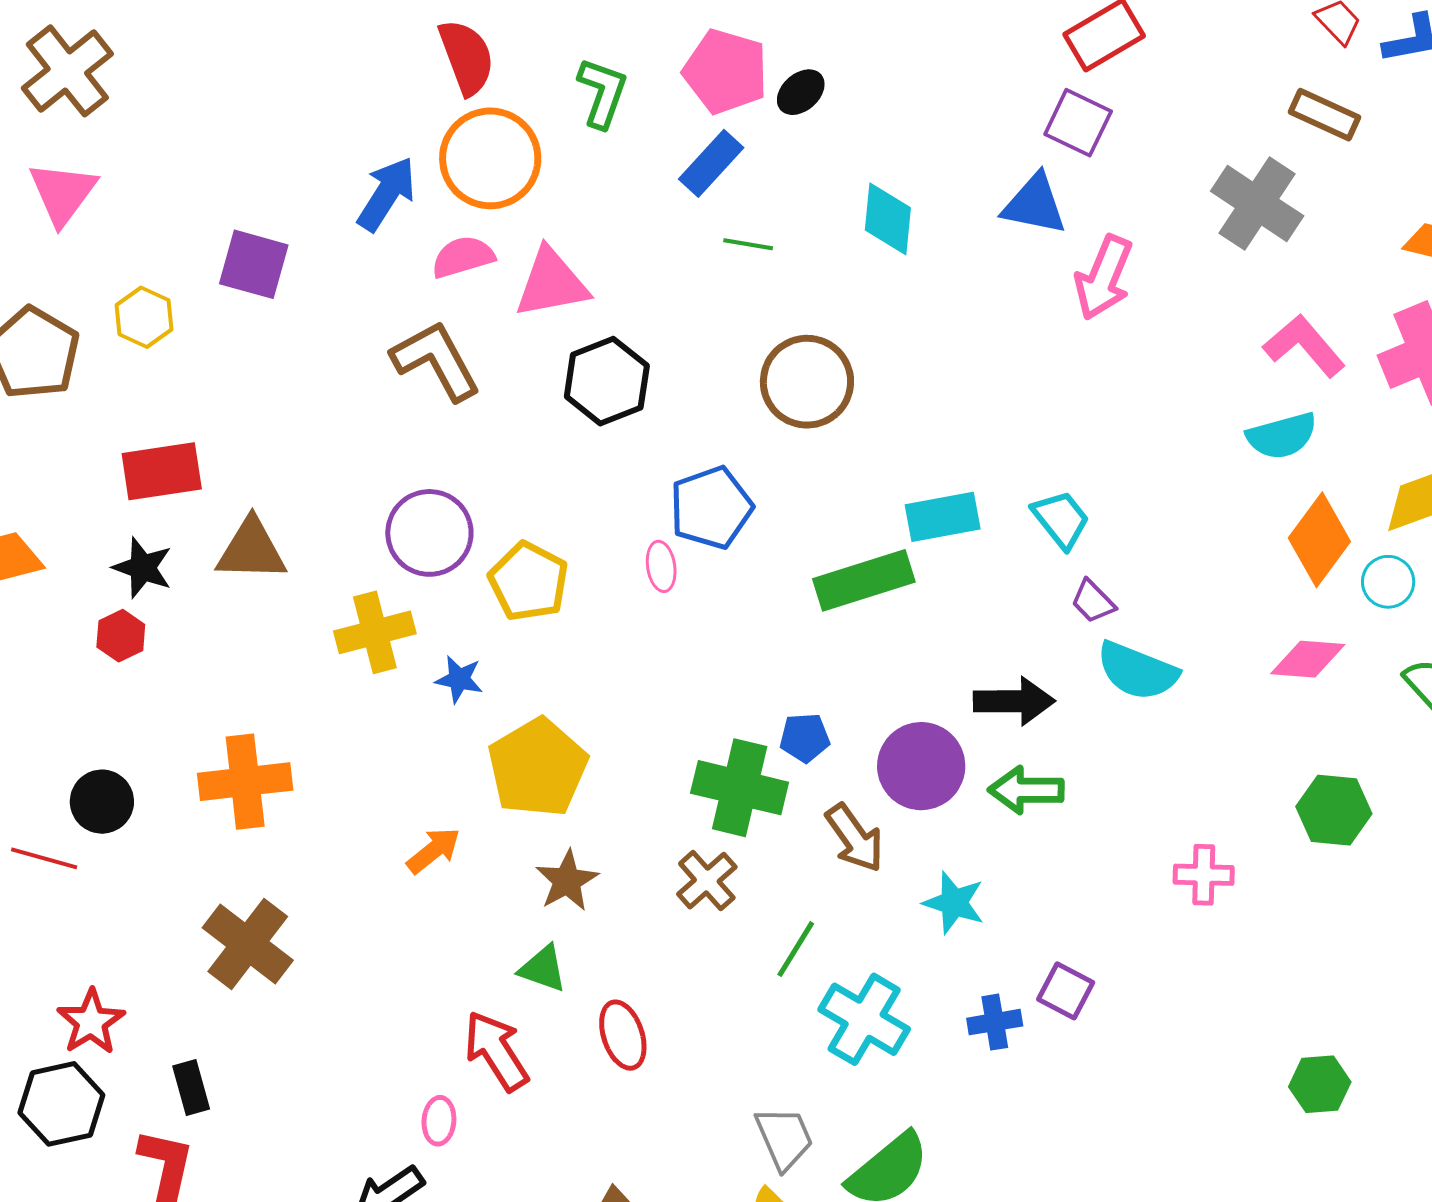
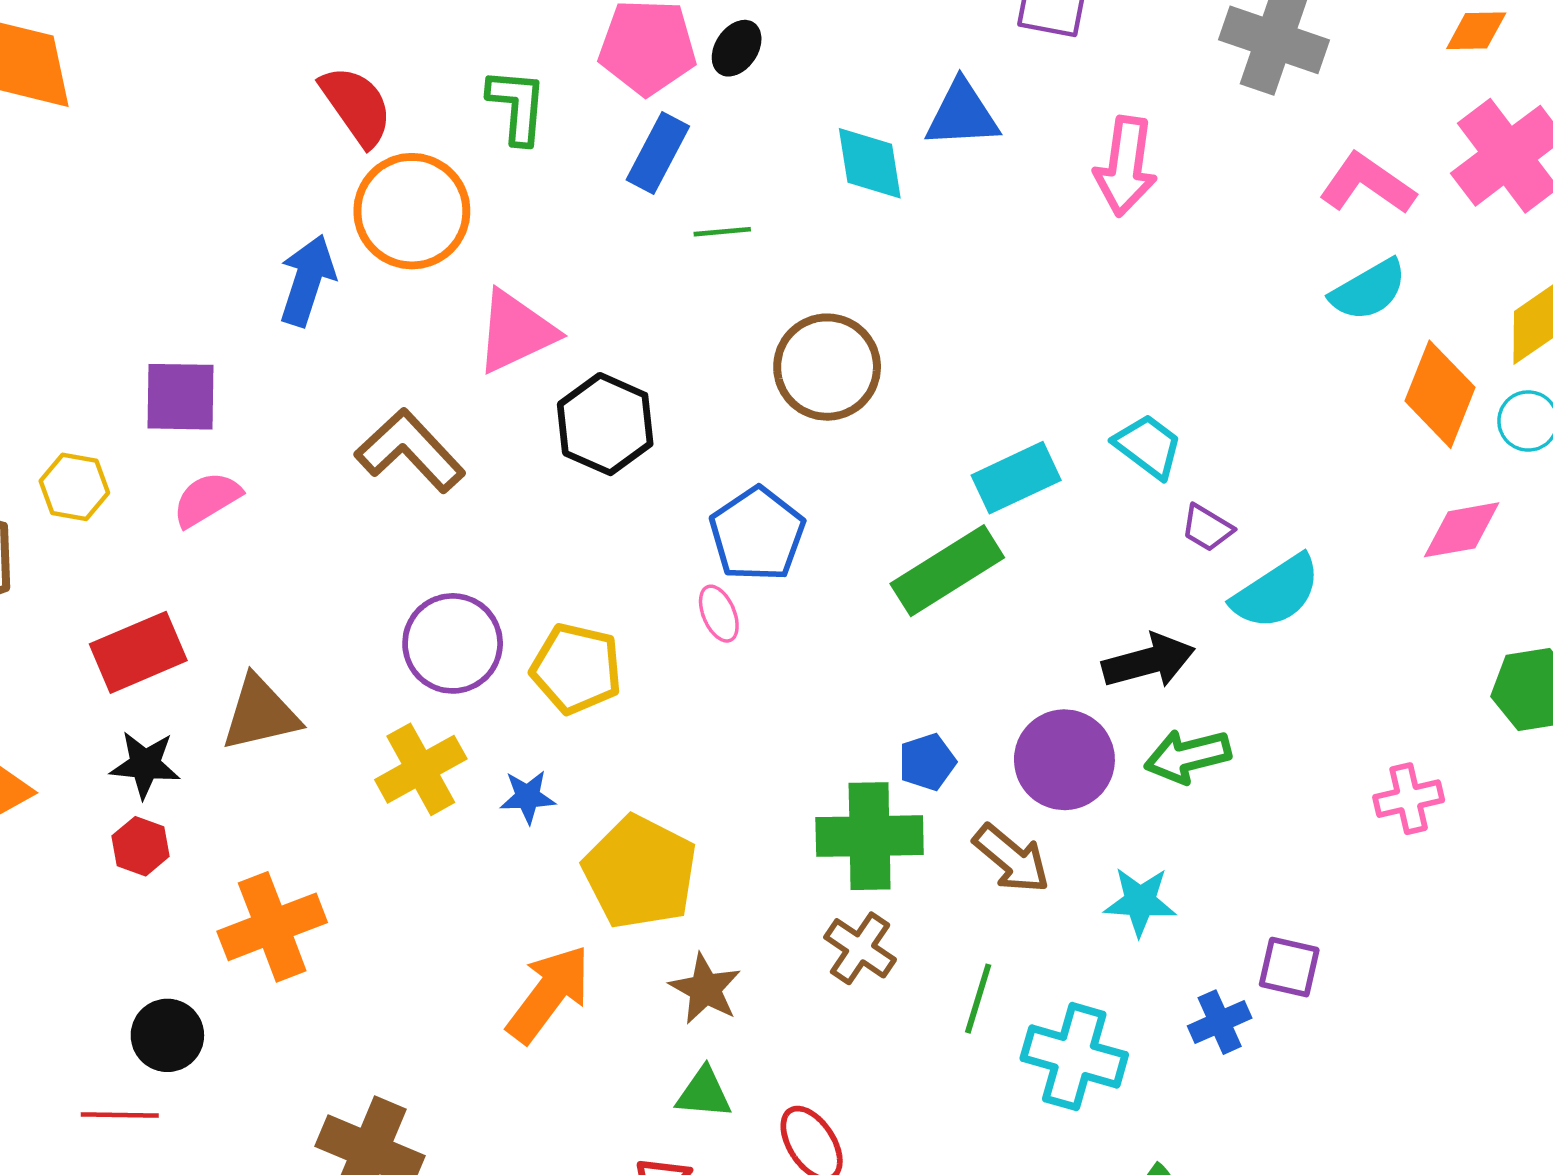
blue triangle: (1035, 204) -> (962, 114), moved
pink semicircle: (463, 257) -> (207, 499), moved
cyan semicircle: (1137, 671) -> (1276, 592), turned -40
orange cross: (245, 782) -> (272, 927), moved
orange arrow: (434, 850) -> (549, 994), size x1.6

